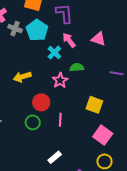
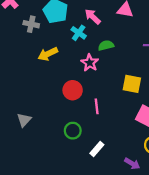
gray cross: (15, 29) -> (31, 24), moved
yellow arrow: (22, 77) -> (48, 54), moved
green circle: (33, 122) -> (73, 131), moved

